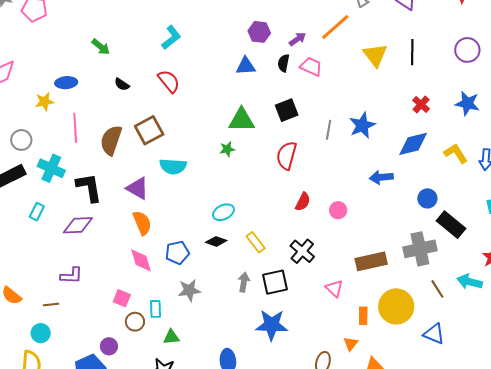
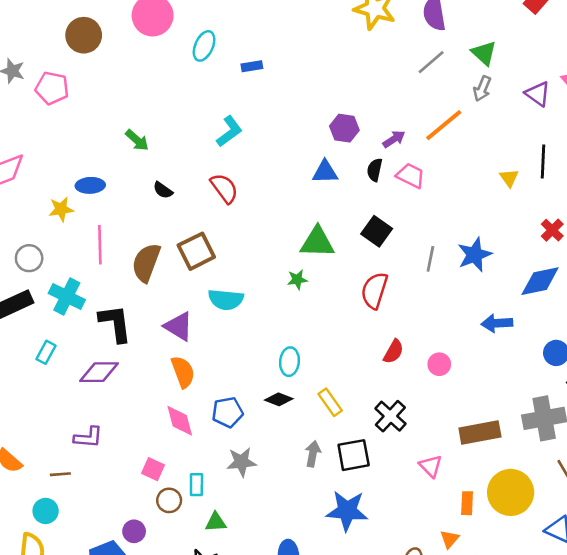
yellow triangle: (375, 55) -> (509, 178), moved, size x0.6
black square: (287, 110) -> (377, 231), turned -35
cyan ellipse: (223, 212) -> (289, 362), turned -60

